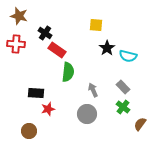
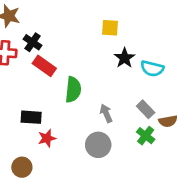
black cross: (45, 33) -> (32, 42), moved
red rectangle: (57, 50) -> (44, 66), moved
brown semicircle: (140, 124) -> (168, 121), moved, turned -136

